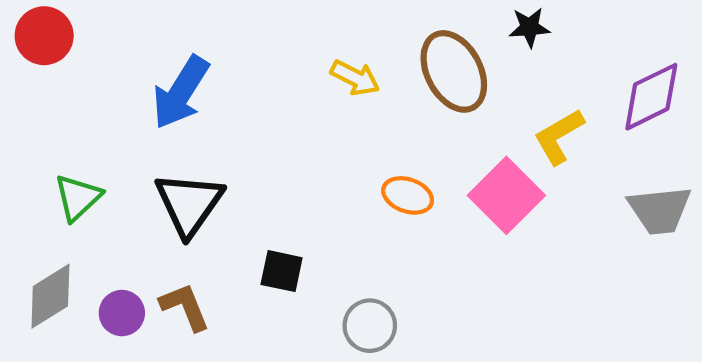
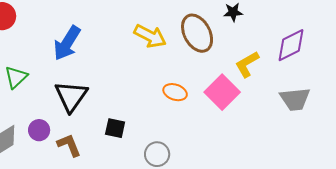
yellow arrow: (355, 78) -> (150, 36), size x1.4
green triangle: (78, 197) -> (16, 77), moved
purple circle: (122, 313) -> (39, 130), moved

